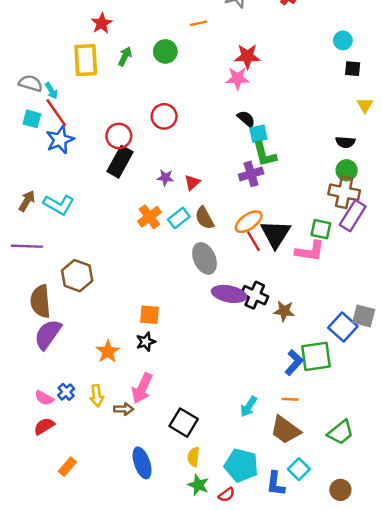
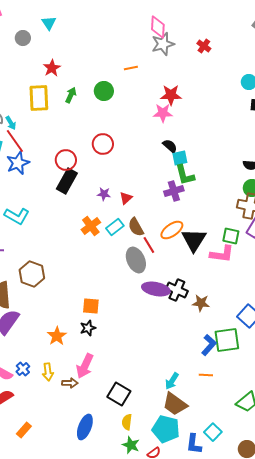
red line: (253, 241) -> (149, 245), moved
brown trapezoid: (285, 430) -> (175, 404), moved
blue ellipse: (142, 463) -> (85, 427), turned 40

